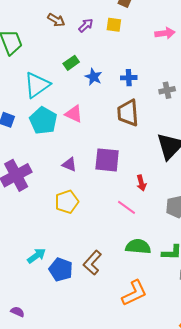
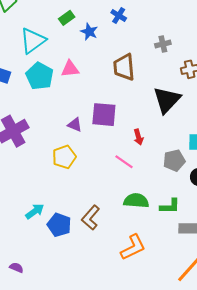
blue cross: (129, 78) -> (119, 15), moved, turned 35
pink triangle: (74, 114) -> (70, 69), turned -30
purple triangle: (69, 164) -> (75, 125), moved

